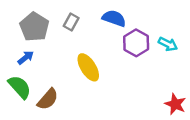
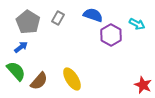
cyan arrow: (168, 44) -> (137, 24), moved
yellow ellipse: (88, 67) -> (72, 79), moved

